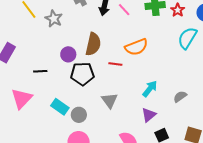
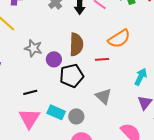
gray star: (54, 19) -> (33, 48), moved
black line: (40, 71) -> (30, 92), moved
pink triangle: (22, 99) -> (29, 118), moved

